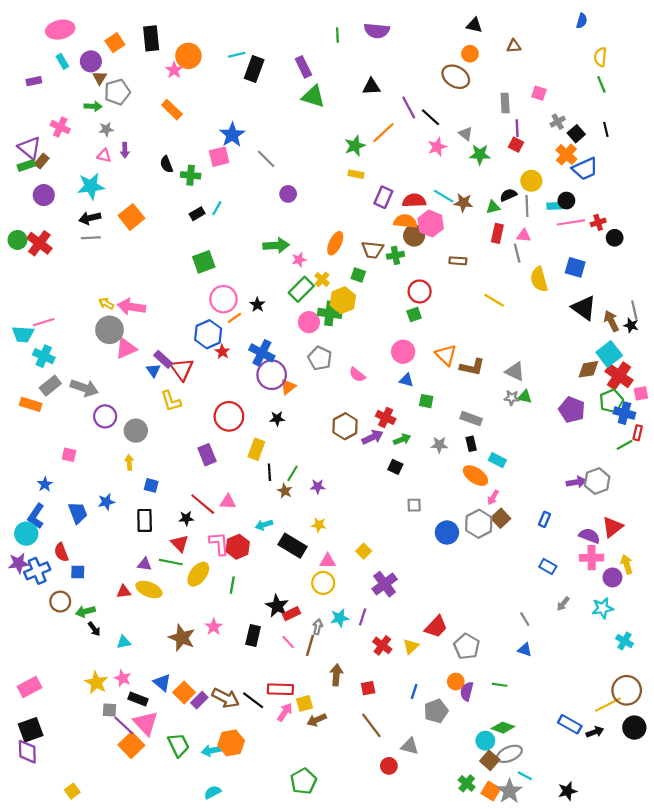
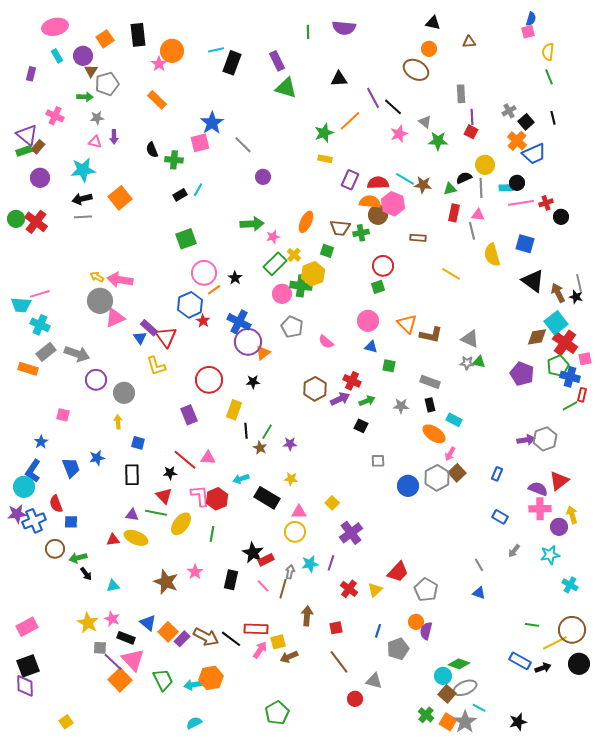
purple rectangle: (34, 81) -> (31, 74), turned -64
pink square: (539, 93) -> (528, 32), moved, turned -32
green line: (500, 685) -> (532, 625), moved

